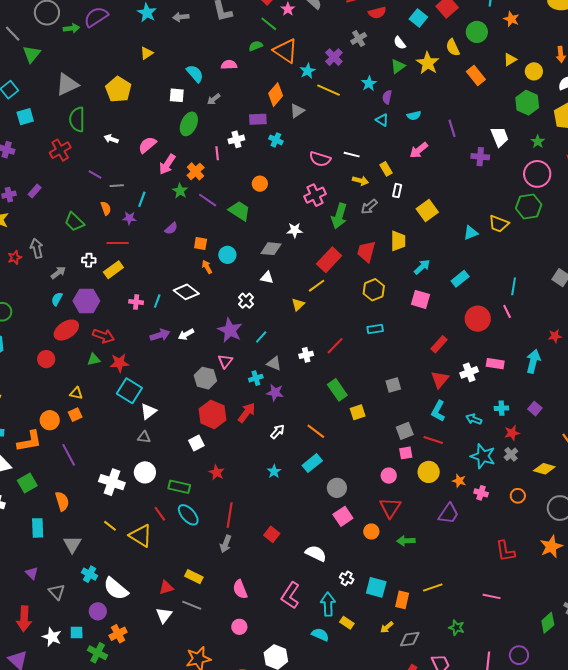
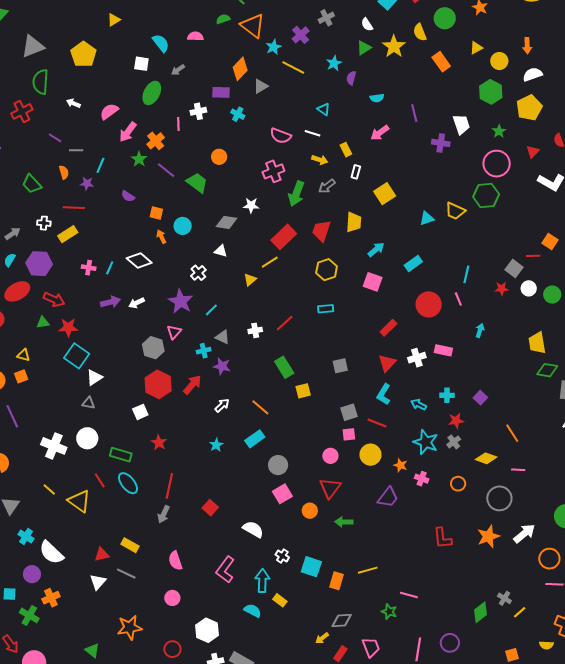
cyan triangle: (382, 120) -> (324, 109), moved
purple semicircle: (171, 228) -> (128, 196), turned 72
red star: (555, 336) -> (502, 289), moved
cyan arrow: (533, 361) -> (480, 330), moved, size x0.6
pink line: (492, 596) -> (409, 595), moved
yellow arrow: (387, 627) -> (322, 638), moved

